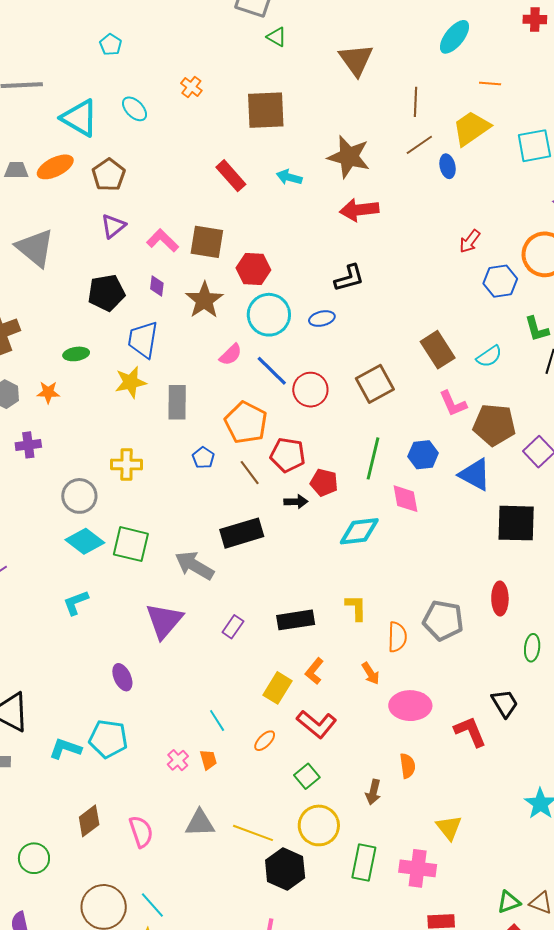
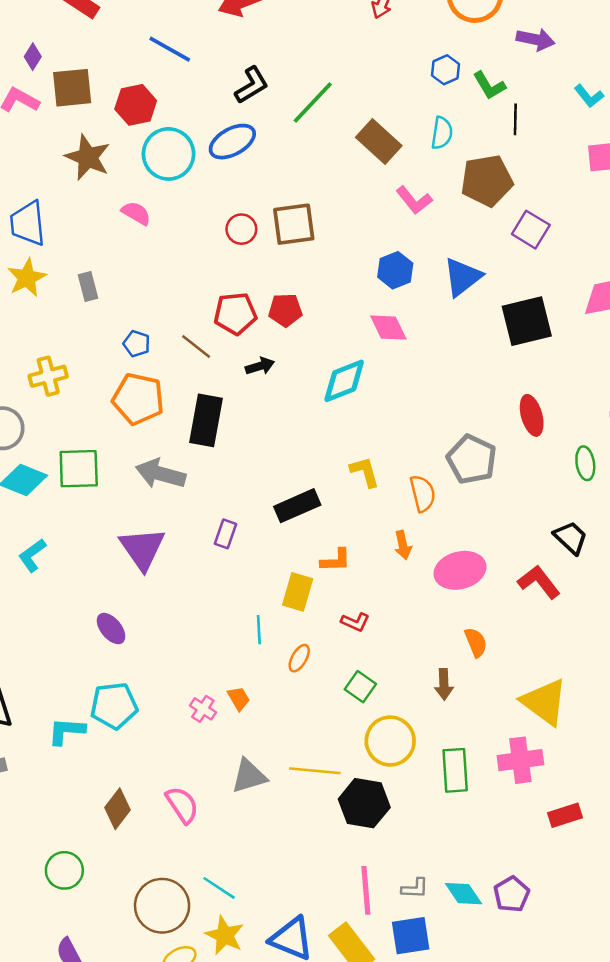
blue hexagon: (500, 281) -> (446, 70), moved, size x0.7
purple diamond: (157, 286) -> (33, 57), moved, turned 40
blue ellipse: (322, 319) -> (232, 142), size x1.5
pink semicircle: (231, 355) -> (136, 213), turned -90
cyan semicircle: (489, 356) -> (442, 133), turned -32
blue line: (272, 371) -> (170, 49), moved
brown square: (375, 384) -> (294, 224), moved, turned 36
red circle: (310, 390) -> (241, 229), size x0.7
gray rectangle: (177, 402) -> (88, 287), size x0.7
orange pentagon: (246, 423) -> (138, 399), moved
brown pentagon: (494, 425) -> (487, 181), moved
green line: (373, 458) -> (313, 103), moved, turned 45
blue triangle: (475, 475) -> (462, 277), turned -51
red pentagon: (324, 483) -> (285, 310), moved
black rectangle: (242, 533) -> (206, 420), turned -48
gray pentagon: (443, 620) -> (472, 459), turned 30
orange L-shape: (314, 671) -> (336, 560), turned -116
orange arrow: (371, 673) -> (403, 545), turned 35
cyan line: (217, 721) -> (259, 630), moved, turned 45
red L-shape: (317, 724) -> (355, 622), size x0.6
yellow triangle: (449, 828) -> (544, 702), size x1.5

